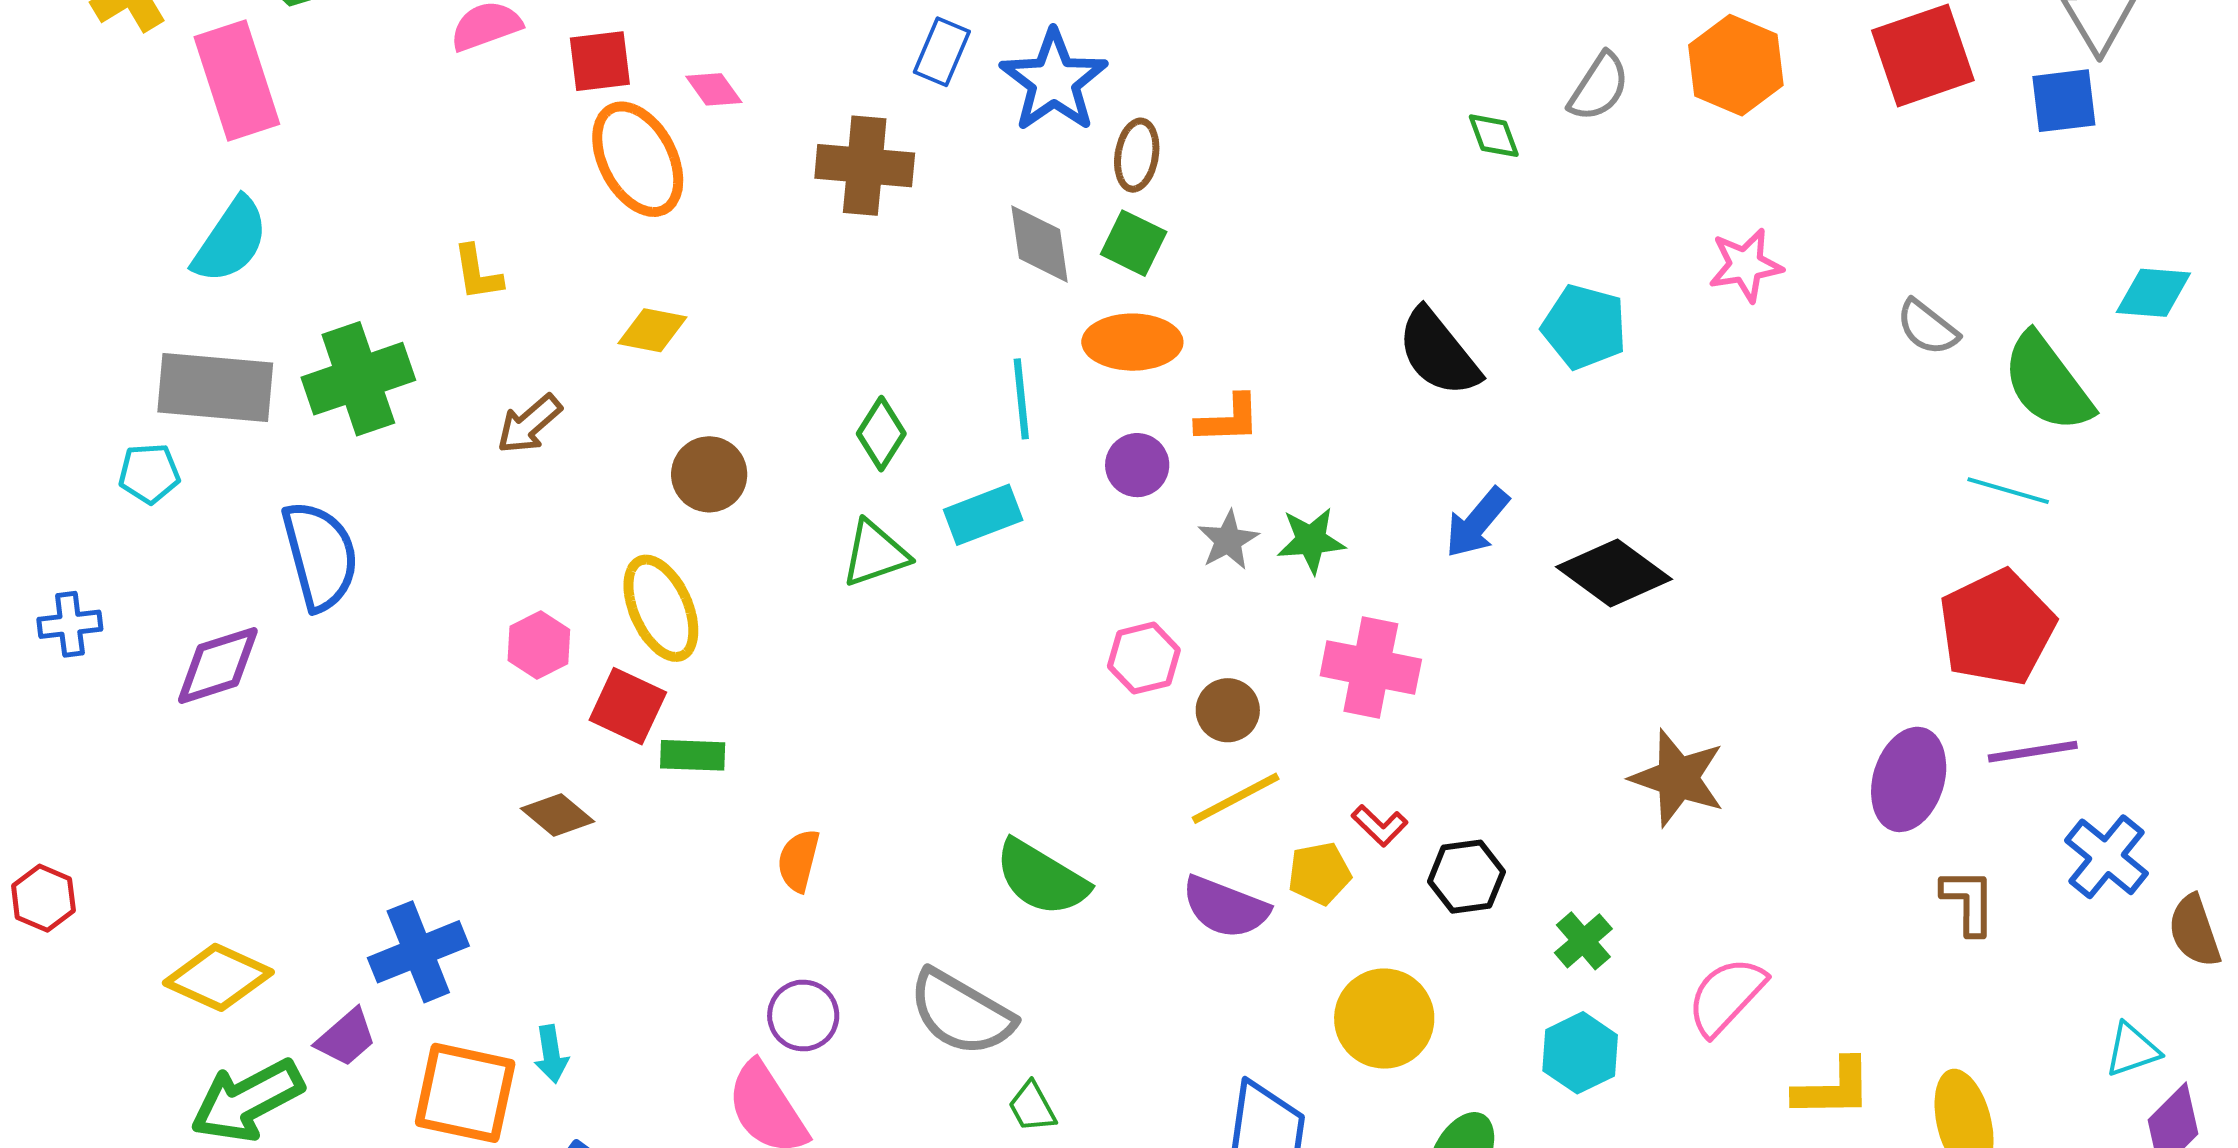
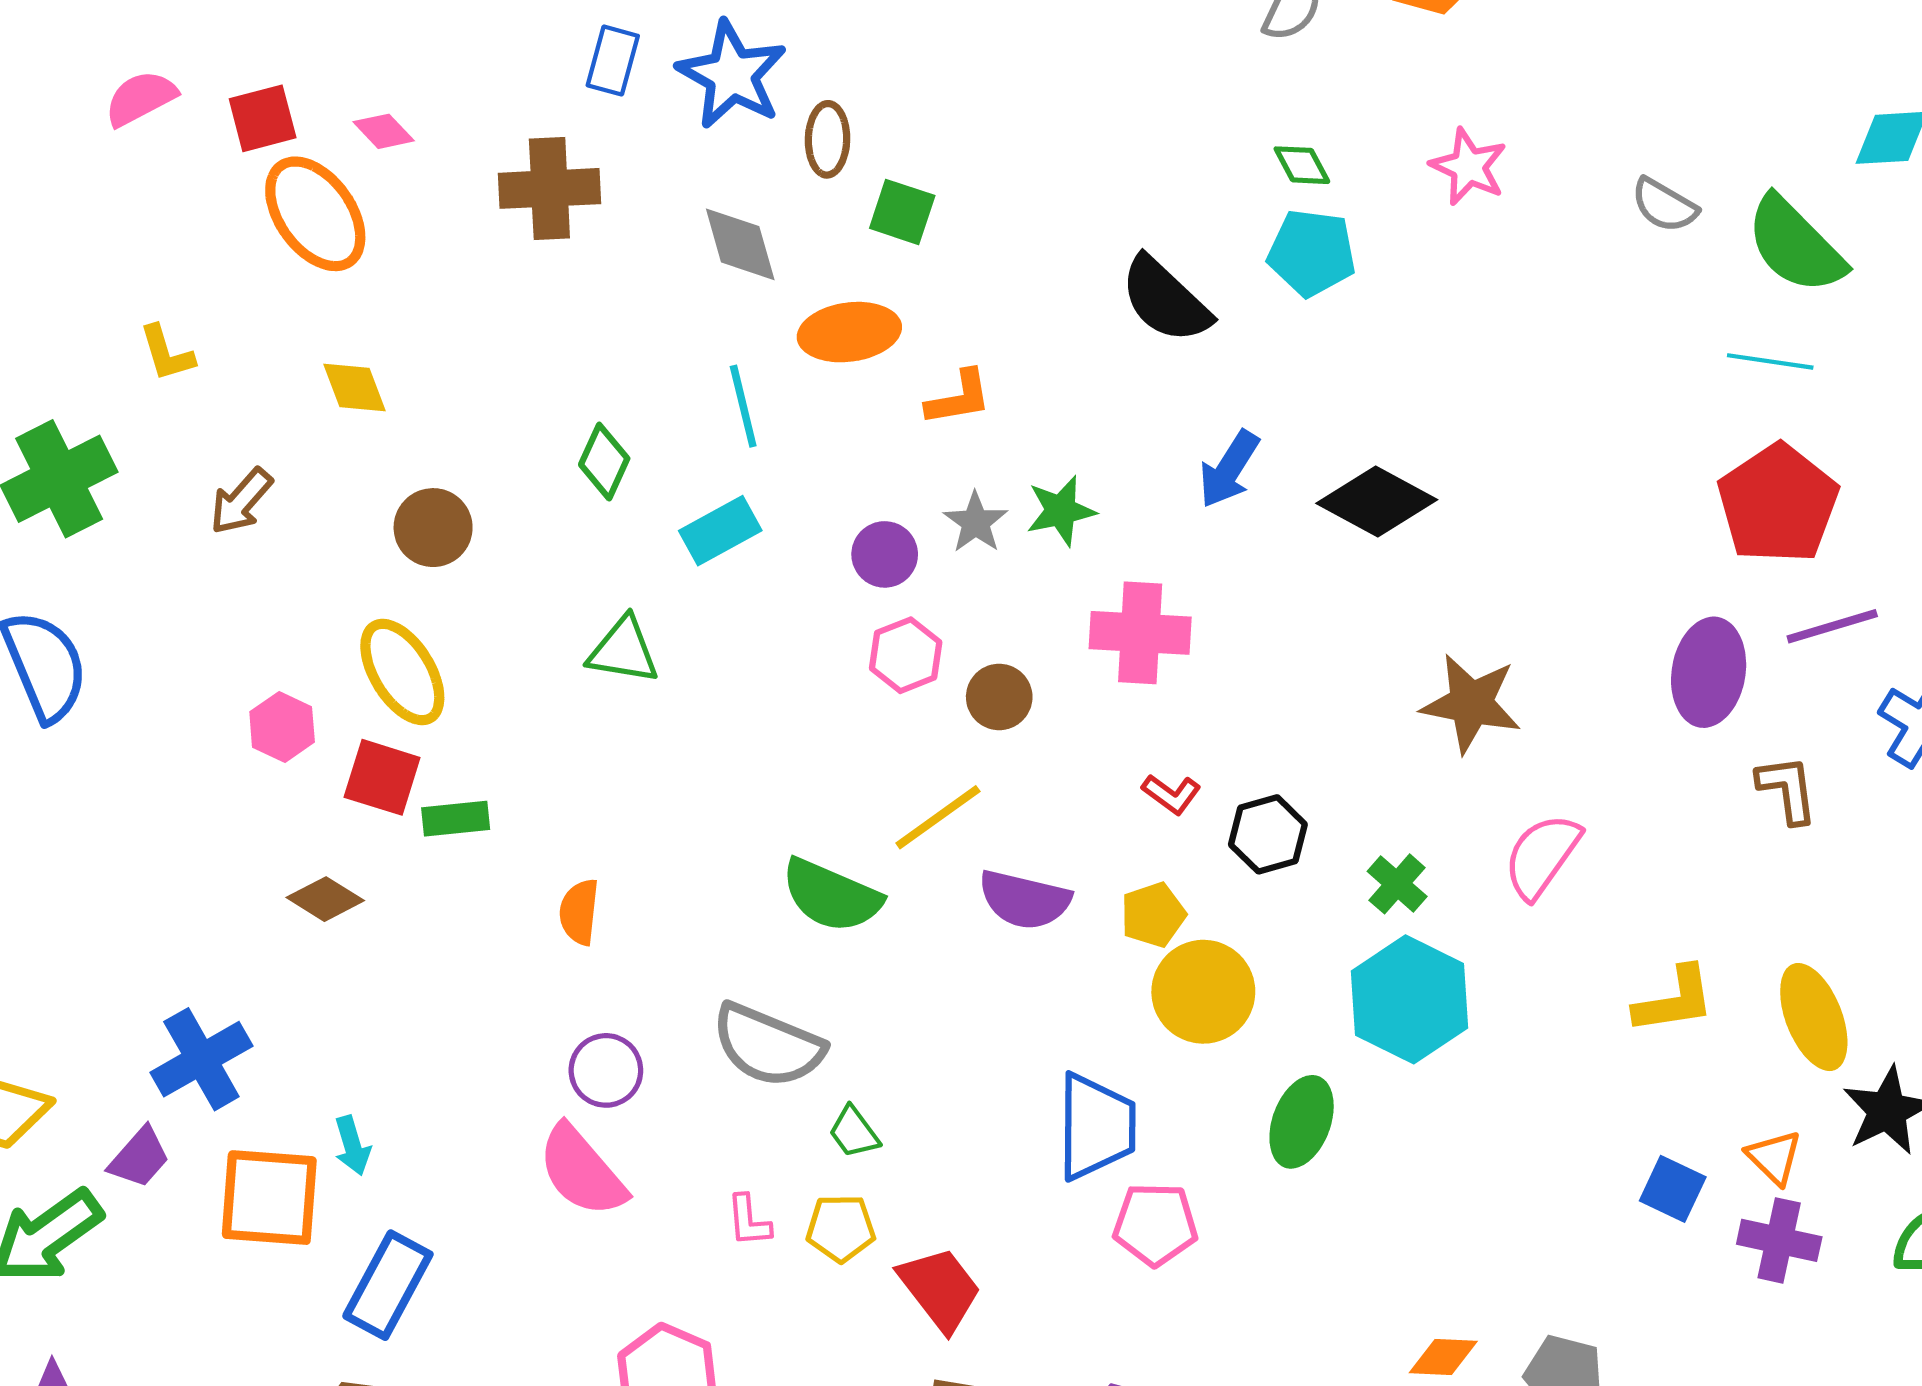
green diamond: (1494, 136) -> (1302, 165), moved
green square: (1134, 243) -> (902, 212), moved
pink star: (1746, 265) -> (1469, 167), turned -30
yellow diamond: (652, 330) -> (354, 387), turned 66
purple circle: (1137, 465) -> (885, 554), moved
green triangle: (875, 554) -> (623, 650), moved, turned 36
yellow line: (1236, 798) -> (938, 817), moved
yellow pentagon: (1319, 873) -> (1153, 915), moved
pink semicircle: (1726, 996) -> (1542, 856), moved
cyan hexagon: (1580, 1053) -> (1410, 999), size x1.5

